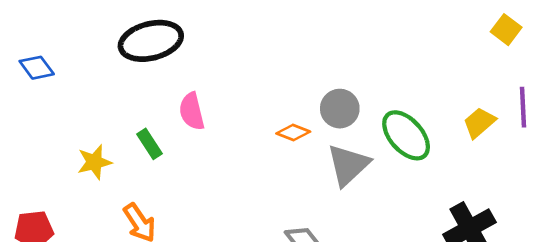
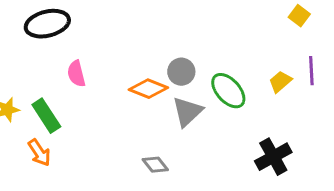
orange diamond: (293, 133) -> (148, 89), size x1.6
green rectangle: (149, 144) -> (46, 116), moved, size x1.6

